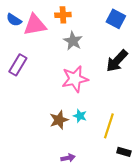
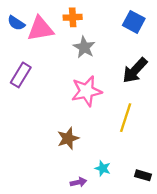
cyan star: (80, 116) -> (103, 168), moved
yellow line: (109, 126) -> (126, 118), moved

